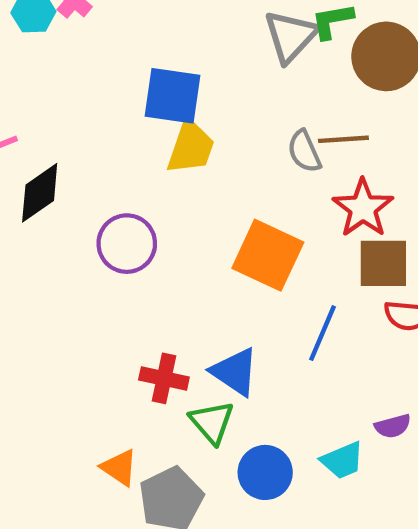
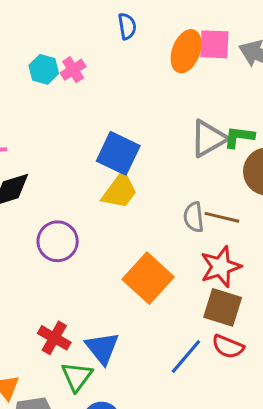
blue line: (322, 333) -> (186, 357), moved

